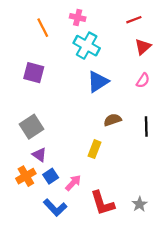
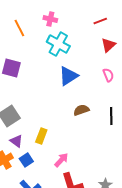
pink semicircle: (143, 80) -> (108, 75), turned -56
yellow rectangle: (94, 149) -> (41, 136), moved
pink arrow: (73, 183) -> (61, 160), moved

